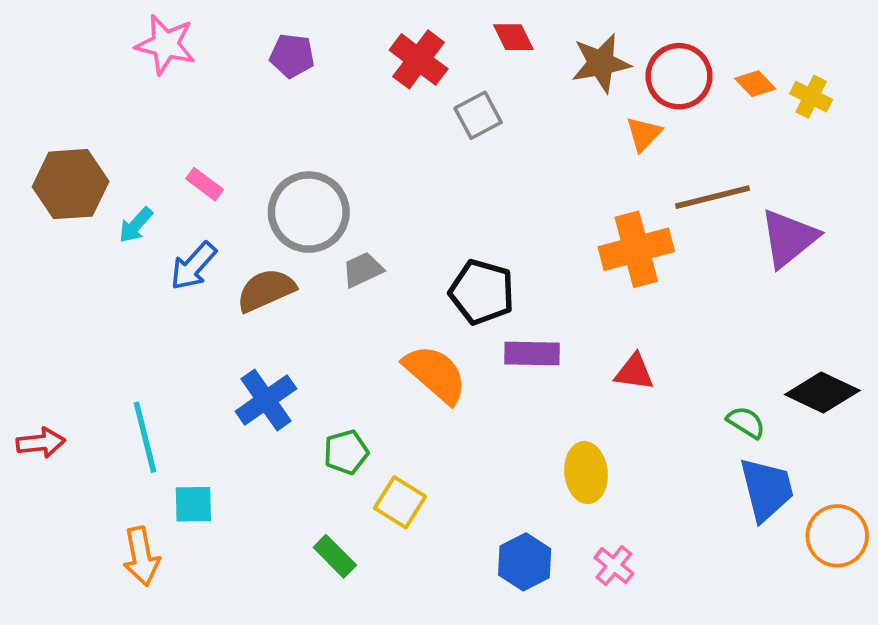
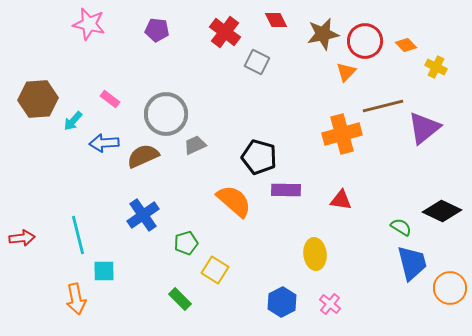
yellow cross: (811, 97) -> (436, 67), moved
gray square: (478, 115) -> (257, 62), turned -35
blue arrow: (193, 266) -> (104, 143), turned 44

